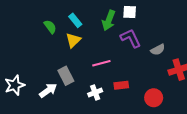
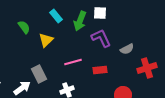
cyan rectangle: (75, 20) -> (56, 16), moved
red rectangle: (121, 85) -> (100, 70), moved

